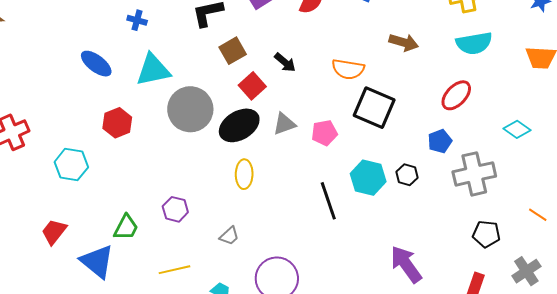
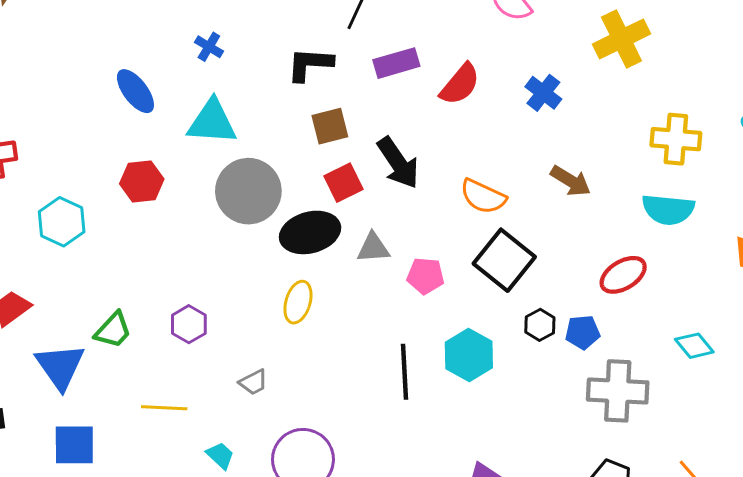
black arrow: (285, 62) -> (398, 163), size x1.6
black hexagon: (407, 175) -> (540, 325), moved

